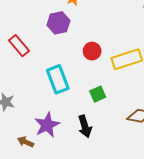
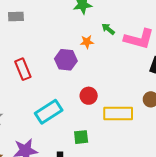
cyan rectangle: (58, 79) -> (49, 112), turned 60

